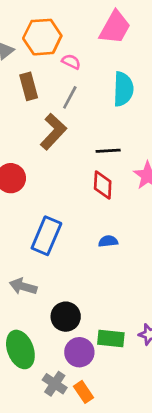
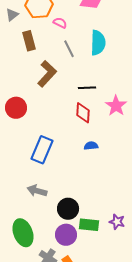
gray line: (70, 97) -> (69, 49), moved, turned -54
blue semicircle: (108, 241) -> (91, 146), moved
gray arrow: (23, 286) -> (37, 191), moved
black circle: (66, 317) -> (68, 209), moved

